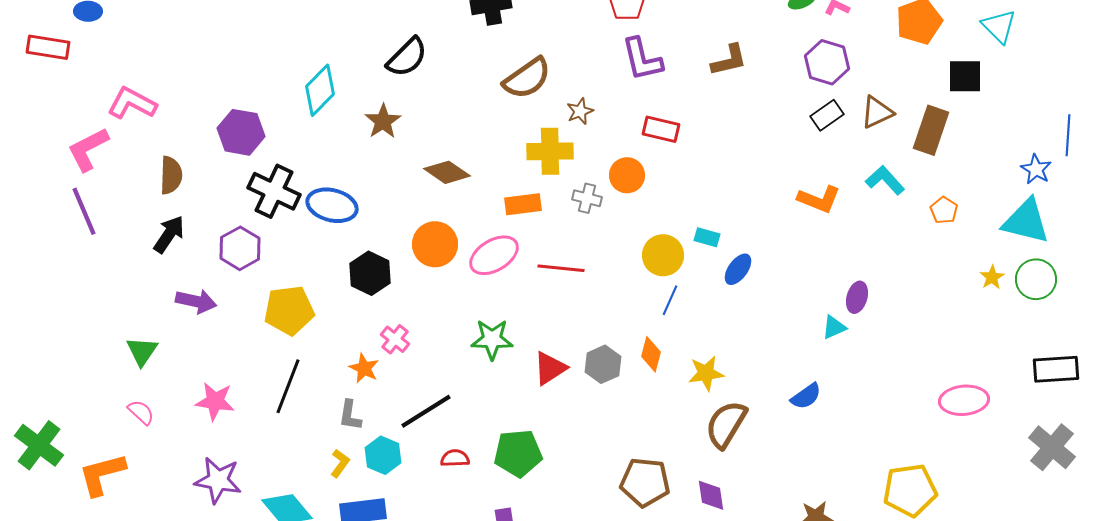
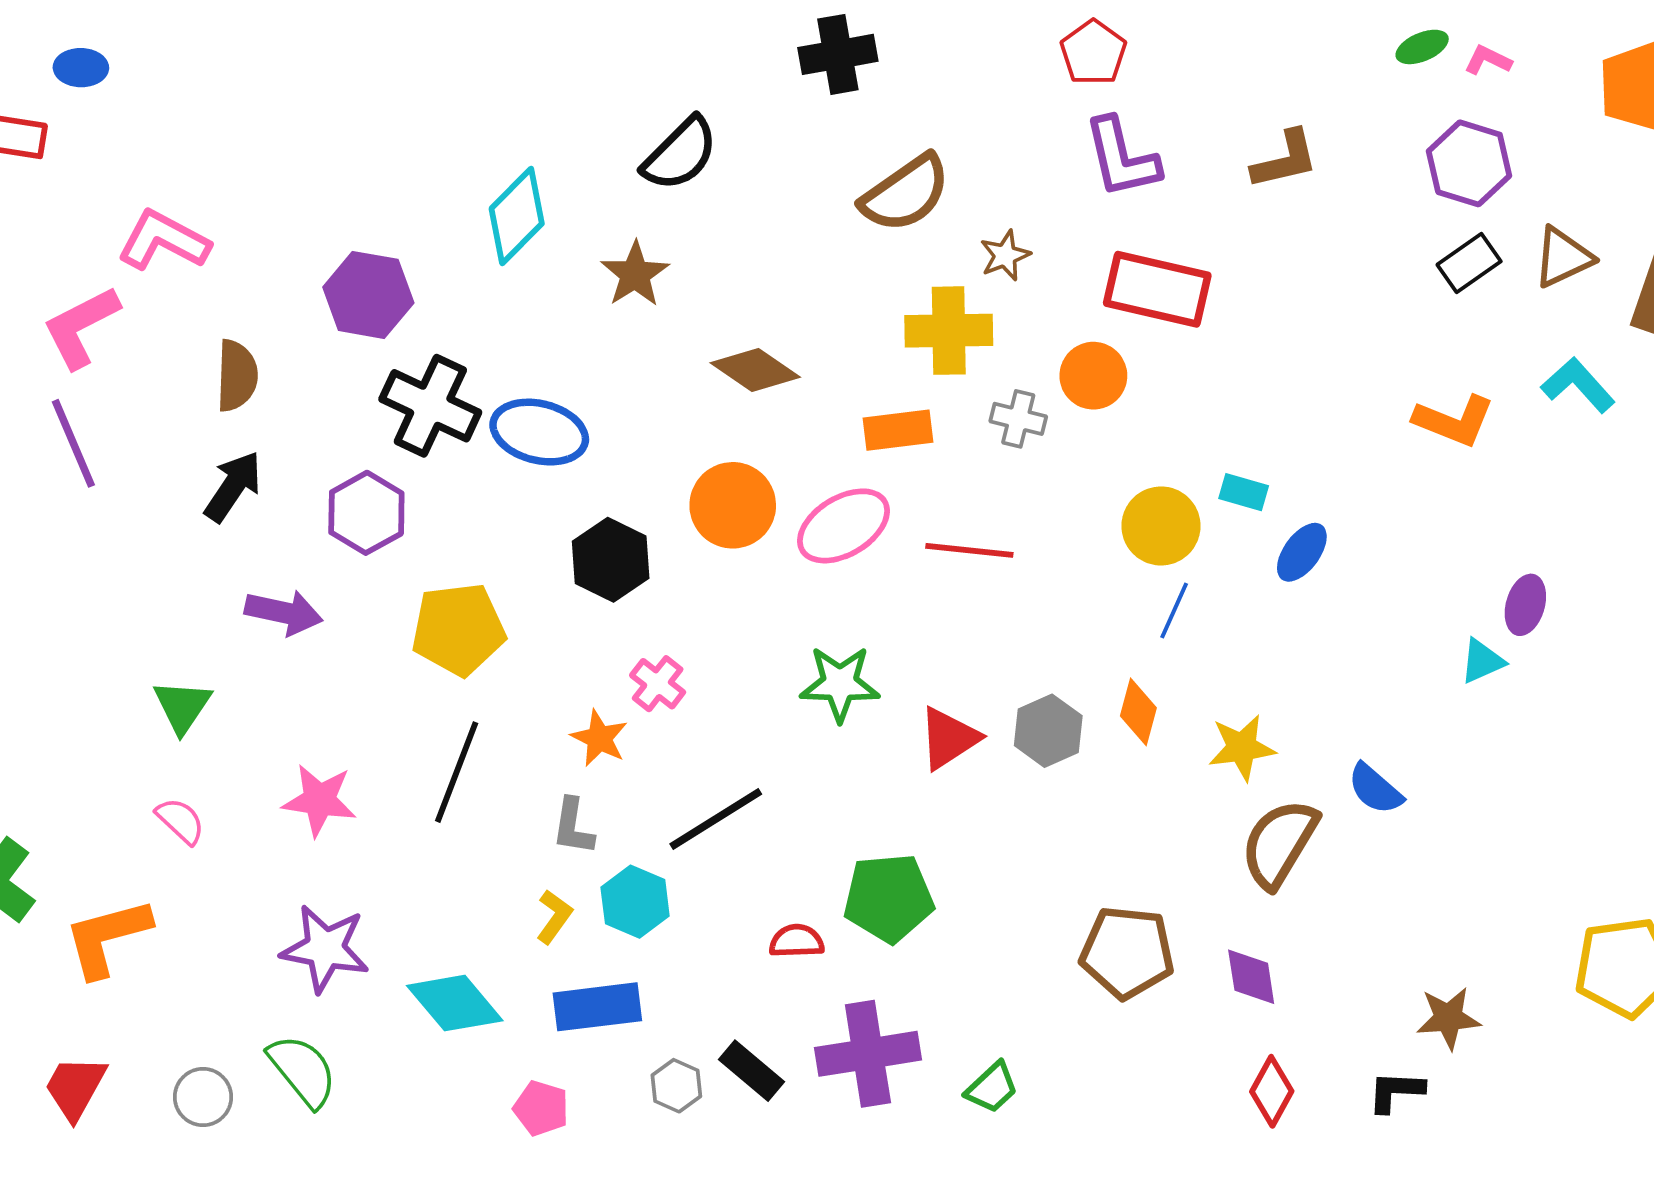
red rectangle: (661, 129) -> (1157, 289), size x1.5
blue semicircle: (806, 396) -> (1375, 789), moved, turned 76
red semicircle: (455, 458) -> (797, 941), moved

